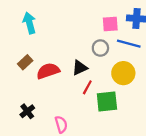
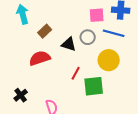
brown rectangle: (25, 62) -> (45, 31), moved
black triangle: (80, 68) -> (69, 44), moved, turned 42

